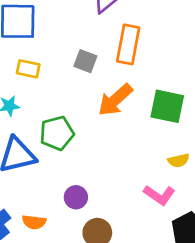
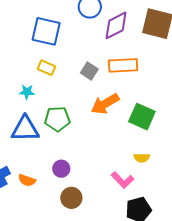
orange rectangle: (128, 44) -> (123, 65), turned 64

